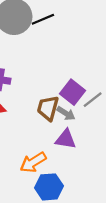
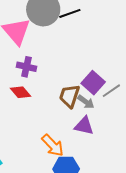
orange arrow: (33, 162) -> (53, 145), turned -105

